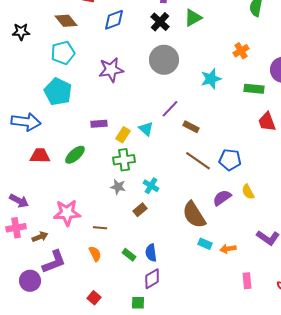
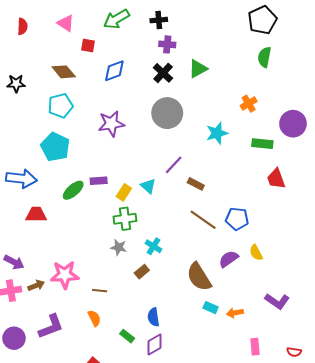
green ellipse: (75, 155) -> (73, 190), moved
brown arrow: (40, 237) -> (36, 285), moved
green rectangle: (129, 255) -> (127, 336), moved
purple circle: (30, 281) -> (14, 338), moved

